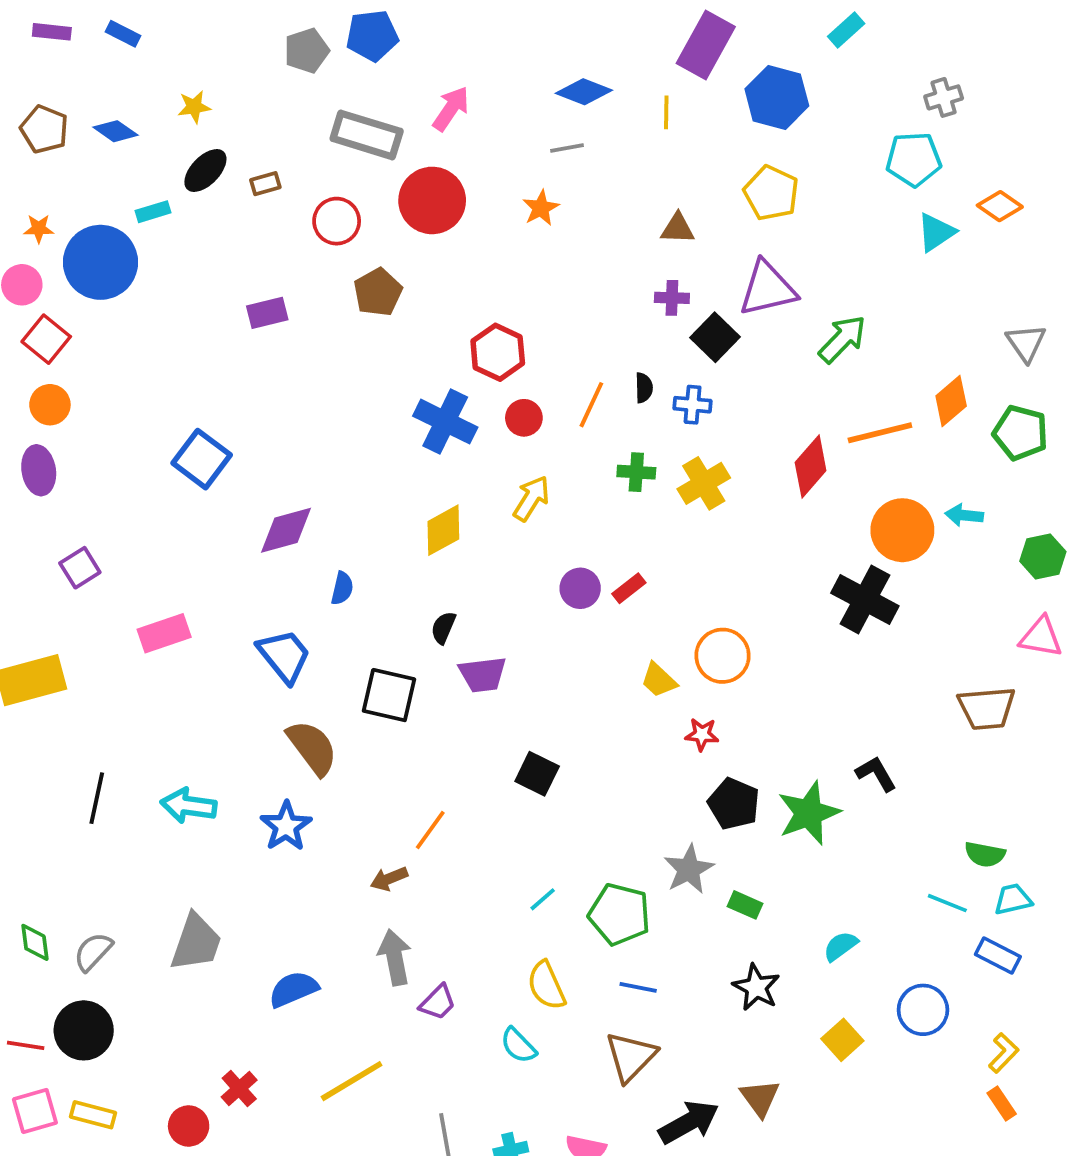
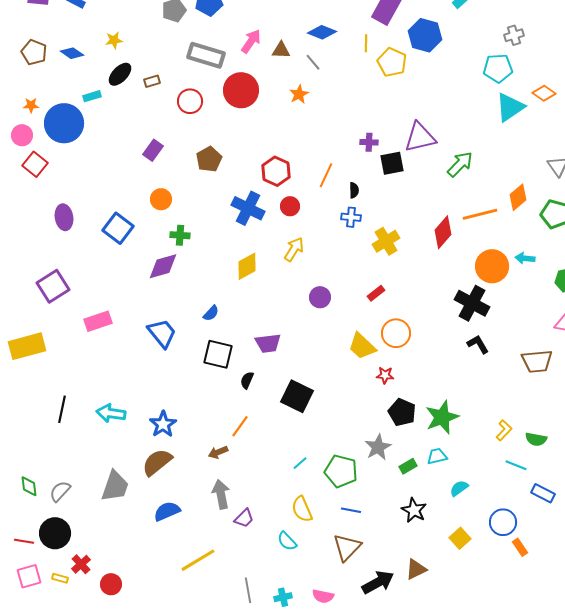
gray line: (567, 148) -> (313, 62), turned 60
yellow pentagon: (771, 193) -> (392, 62), moved
brown triangle: (678, 229) -> (281, 50), moved
cyan triangle: (936, 232) -> (510, 107), size x1.4
brown pentagon: (378, 292) -> (209, 159), moved
purple rectangle: (267, 313) -> (153, 150), turned -40
black square: (715, 337) -> (392, 163), turned 35
orange circle: (50, 405) -> (161, 199), moved
orange line: (591, 405) -> (326, 175), moved
blue cross: (693, 405) -> (351, 217), moved
purple ellipse: (39, 470) -> (64, 217), moved
green cross: (636, 472) -> (180, 235), moved
purple square: (80, 568) -> (53, 286), size x1.5
blue semicircle: (342, 588) -> (211, 313), moved, turned 30
red rectangle: (629, 588) -> (376, 293), moved
black semicircle: (443, 628) -> (247, 380), moved
yellow trapezoid: (659, 680) -> (362, 346), size x1.4
brown semicircle: (312, 748) -> (157, 462), moved, turned -92
black square: (537, 774) -> (297, 396), size x1.4
black L-shape: (876, 774) -> (478, 344), moved
cyan trapezoid: (1013, 899) -> (437, 456), moved
green rectangle: (745, 905) -> (408, 466), turned -54
yellow L-shape: (1004, 1053) -> (504, 430), moved
red cross: (239, 1089) -> (81, 564), moved
brown triangle: (760, 1098) -> (416, 569), turned 40
orange rectangle: (1002, 1103) -> (520, 547), moved
yellow rectangle: (93, 1115) -> (60, 578), size x0.7

